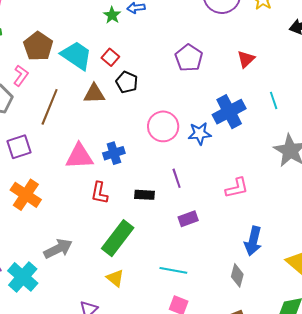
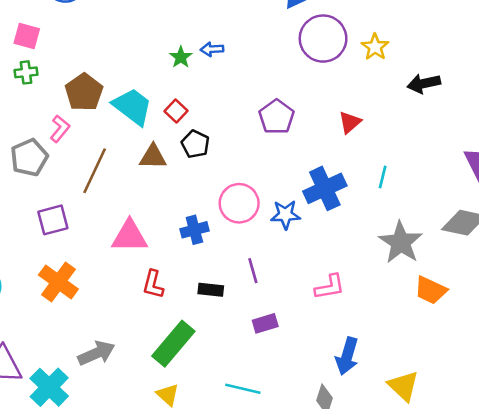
cyan line: (274, 100) -> (383, 177), turned 30
blue cross: (114, 153) -> (194, 230), moved

